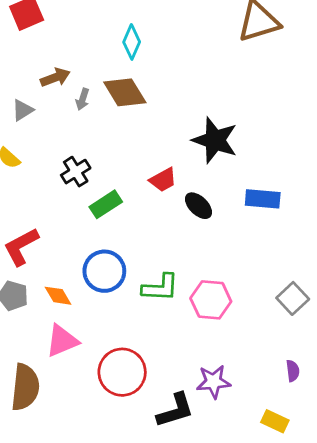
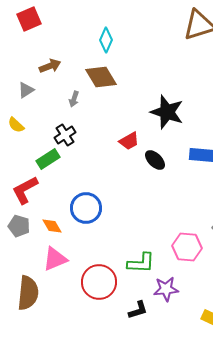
gray arrow: (83, 99) -> (74, 99), moved
green rectangle: (106, 204) -> (48, 159), moved
green L-shape: (160, 288) -> (141, 263), moved
pink hexagon: (211, 300) -> (187, 247), moved
black L-shape: (175, 410) -> (138, 310), size x0.7

